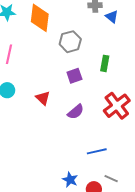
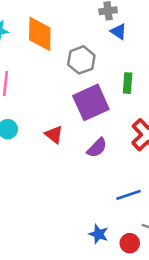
blue triangle: (112, 17) -> (119, 32), moved
purple square: (74, 76) -> (91, 102), size x1.8

